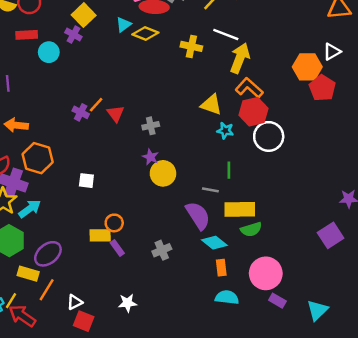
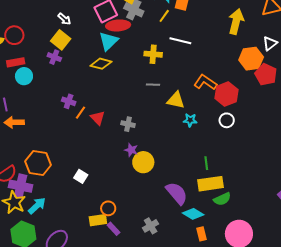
cyan triangle: (124, 25) -> (108, 41), moved, size x1.5
yellow diamond: (145, 34) -> (101, 64), moved
cyan circle: (49, 52) -> (24, 76), moved
yellow arrow: (240, 58) -> (236, 22), moved
purple cross: (81, 112) -> (69, 101), moved
red hexagon: (253, 112) -> (226, 94), moved
orange arrow: (16, 125) -> (14, 122), moved
gray cross: (151, 126) -> (128, 124), turned 32
white circle: (269, 136) -> (227, 120), size x0.6
green line: (229, 170) -> (206, 163), moved
white square: (86, 181) -> (81, 176), turned 32
gray line: (210, 190) -> (153, 85), moved

